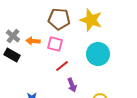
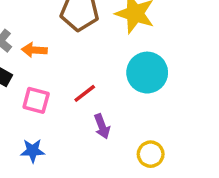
pink square: (55, 44) -> (36, 100), moved

